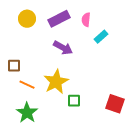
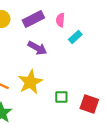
green square: (74, 101) -> (61, 97), moved

